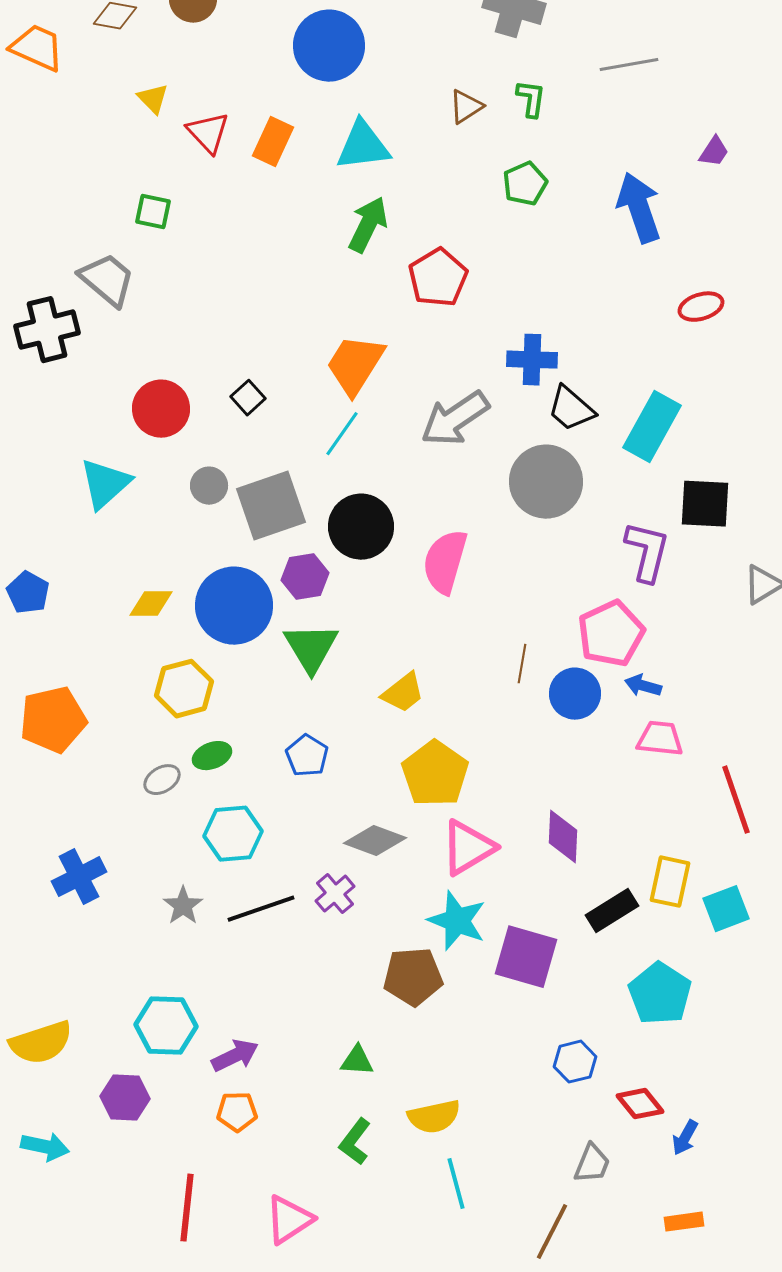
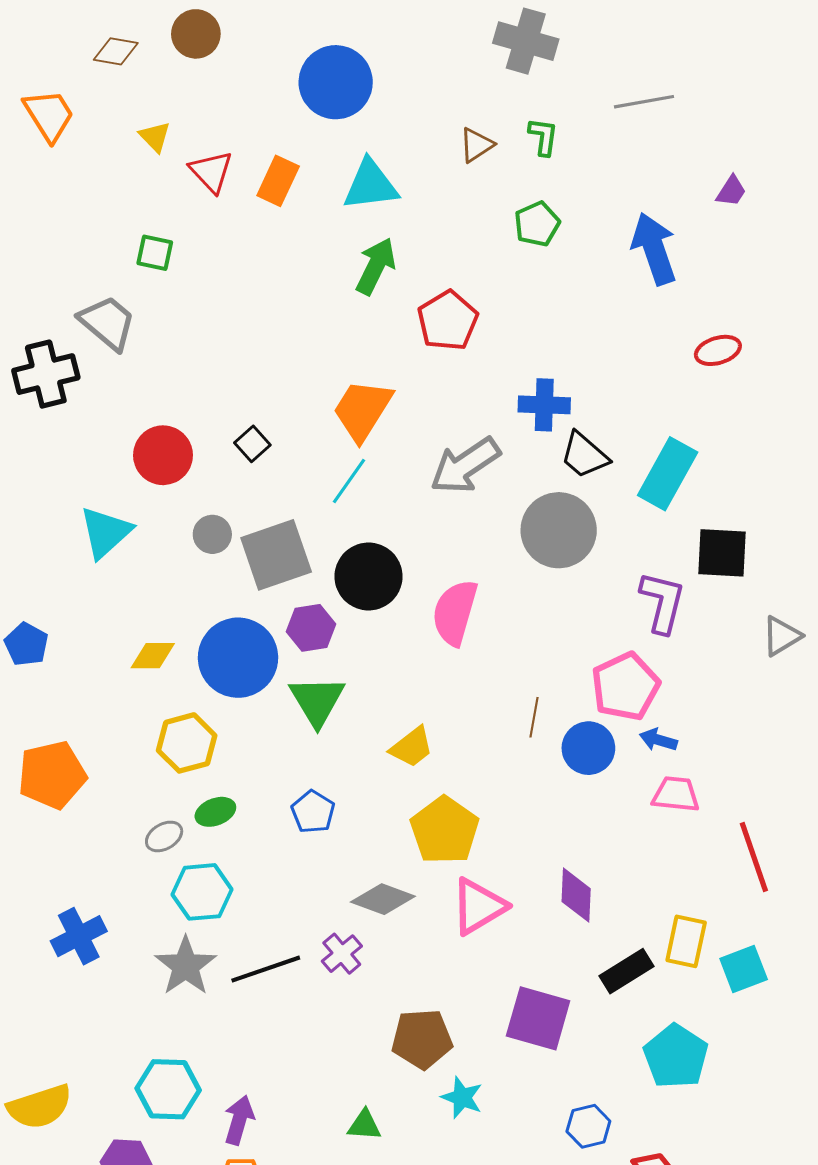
orange trapezoid: (37, 48) -> (49, 115), moved, turned 34
cyan hexagon: (233, 834) -> (202, 892), moved
gray star: (183, 906) -> (186, 966), size x1.5
cyan star: (457, 921) -> (462, 1097), moved, size x0.7
purple arrow: (235, 1056) -> (239, 1120), turned -48

